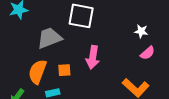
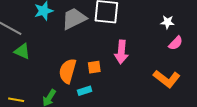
gray trapezoid: (49, 38) -> (74, 19), moved

